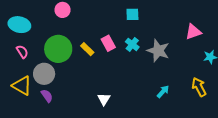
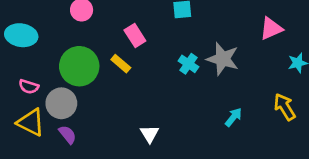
pink rectangle: (108, 43) -> (135, 35), moved
cyan cross: (132, 44) -> (188, 64), moved
pink semicircle: (22, 52) -> (29, 87), moved, turned 144

